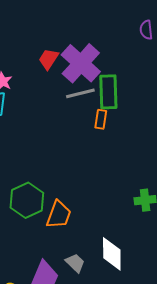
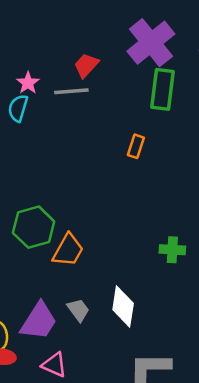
purple cross: (81, 63) -> (151, 43), moved
green rectangle: (108, 92) -> (163, 89), moved
gray line: (80, 93) -> (71, 91), moved

